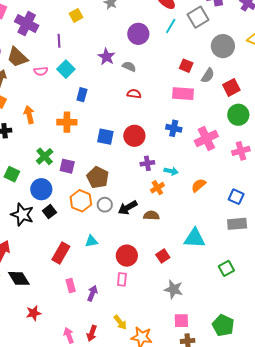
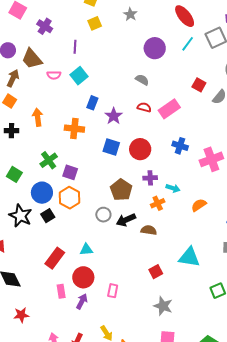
purple cross: (27, 24) -> (45, 26), size x0.7
purple star: (106, 57) -> (114, 116), moved
pink rectangle: (183, 94) -> (169, 109), moved, turned -45
brown pentagon: (98, 177) -> (121, 190), moved
orange hexagon: (81, 201) -> (70, 198), moved
red circle: (127, 256) -> (83, 277), moved

